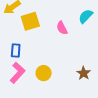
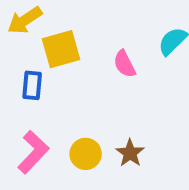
blue rectangle: (16, 51) -> (32, 85), moved
brown star: (84, 73) -> (130, 153), moved

